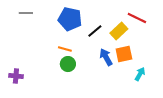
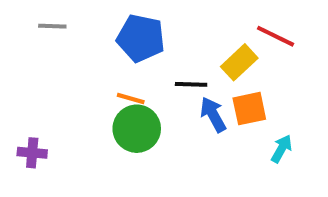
black line: (95, 31) -> (191, 84), moved, turned 42
green circle: (68, 64) -> (137, 129), size x1.5

